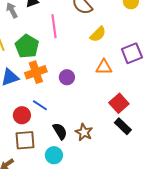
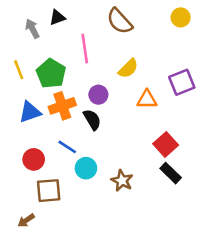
yellow semicircle: (98, 34) -> (128, 68), moved
purple circle: (67, 77) -> (98, 95), moved
red circle: (22, 115) -> (34, 159), moved
black semicircle: (60, 131) -> (92, 120), moved
cyan circle: (54, 155) -> (86, 168), moved

